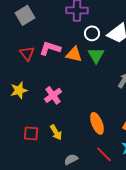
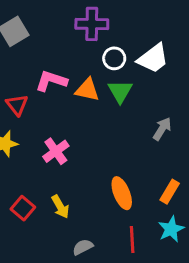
red triangle: (27, 53) -> (17, 105), moved
red square: (31, 133) -> (23, 208), turned 35
red line: (104, 154) -> (132, 240), turned 42

